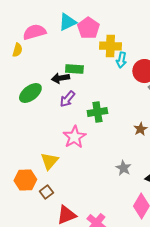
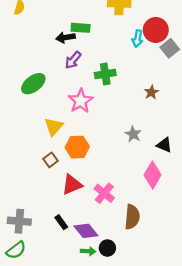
cyan arrow: (121, 60) -> (137, 39), moved
green ellipse: (30, 93) -> (33, 84), moved
orange hexagon: (25, 180) -> (77, 147), moved

